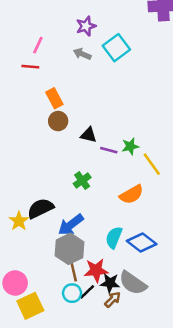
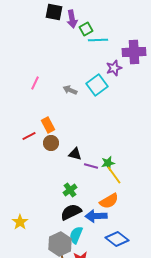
purple star: (86, 26) -> (114, 68), moved
red line: (30, 67) -> (29, 136), moved, turned -32
yellow line: (152, 164) -> (114, 175), moved
black semicircle: (40, 208) -> (71, 212), moved
blue arrow: (71, 225) -> (96, 216), moved, turned 35
cyan semicircle: (114, 237) -> (76, 235), moved

